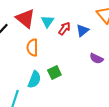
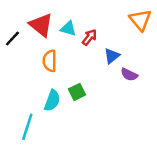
cyan triangle: (47, 22) -> (68, 29), turned -48
blue triangle: (82, 30) -> (112, 56), moved

